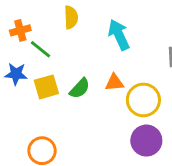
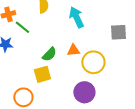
yellow square: (46, 87) -> (42, 74), moved
purple circle: (146, 141) -> (84, 92), moved

